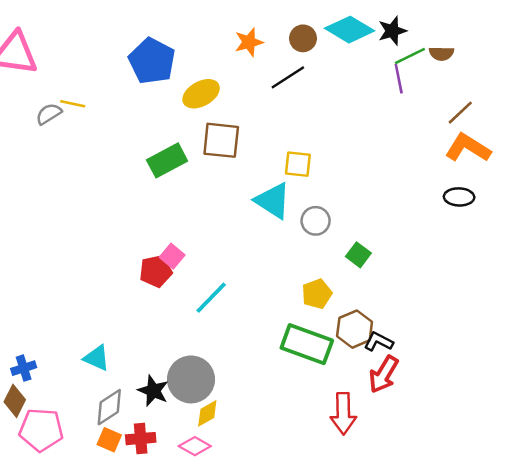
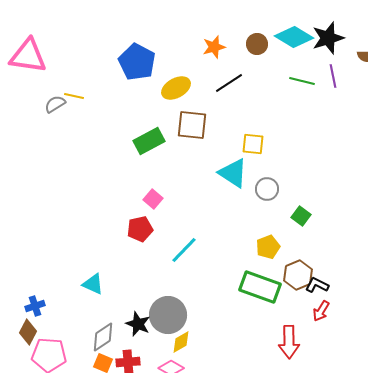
black star: (392, 31) -> (328, 38), size x1.4
green line: (410, 56) -> (302, 81), moved, turned 40
black line: (288, 77) -> (229, 83), moved
pink square: (172, 256) -> (153, 199), moved
cyan triangle: (97, 358) -> (93, 284), moved
red arrow: (384, 374) -> (321, 311), size x0.7

